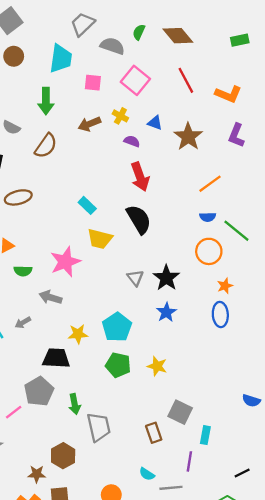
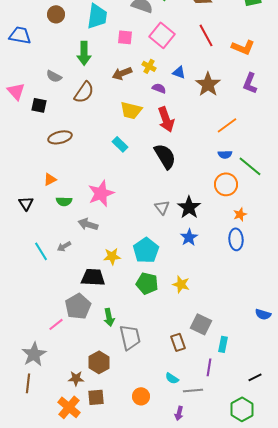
yellow trapezoid: (100, 239) -> (131, 110), moved

